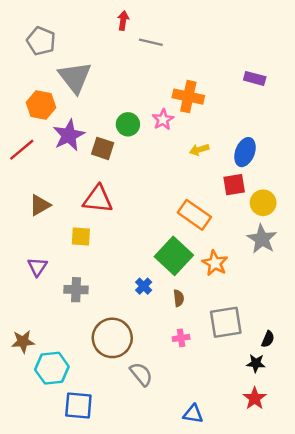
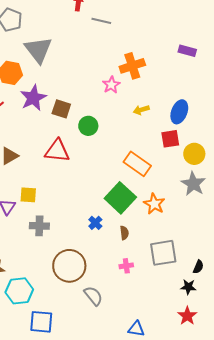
orange cross: (188, 97) -> (132, 66), turned -30
green circle: (128, 124) -> (88, 126), moved
yellow square: (81, 237) -> (28, 195), moved

